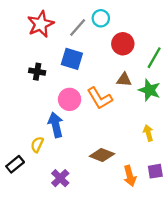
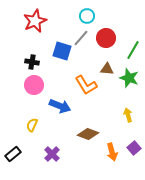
gray line: (78, 28) -> (81, 38), moved
pink circle: (70, 99) -> (34, 85), moved
blue arrow: (56, 125) -> (60, 106), moved, turned 125
black rectangle: (15, 164) -> (13, 154), moved
purple square: (155, 171) -> (134, 148), turned -32

